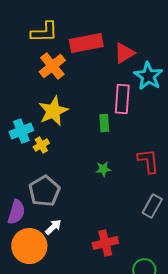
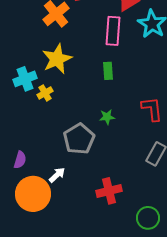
pink rectangle: (122, 99) -> (113, 31), moved
gray pentagon: (44, 191) -> (79, 139), moved
purple semicircle: (16, 212) -> (20, 160), size x0.7

